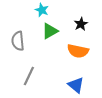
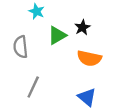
cyan star: (42, 10) -> (37, 11), moved
black star: (81, 24) -> (82, 27), moved

